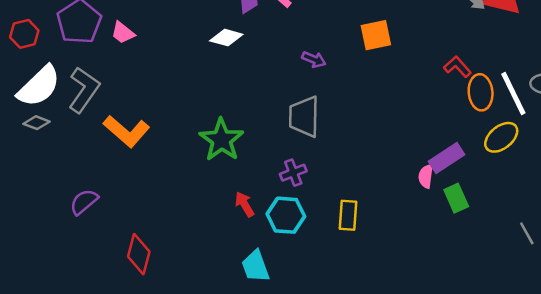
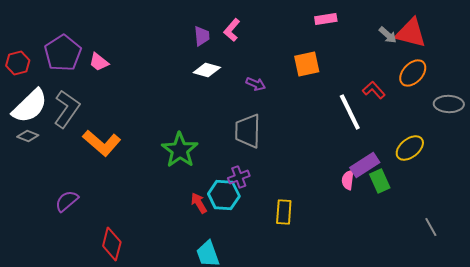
white diamond: (226, 38) -> (207, 70), moved
orange ellipse: (481, 92) -> (413, 73), moved, turned 48
white line: (513, 94) -> (350, 112), moved
green rectangle: (456, 198) -> (380, 181), moved
cyan hexagon: (286, 215) -> (224, 195), moved

